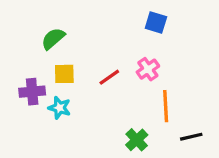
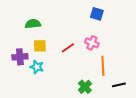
green semicircle: (53, 39) -> (33, 24), turned 35
pink cross: (148, 69) -> (92, 43), turned -32

